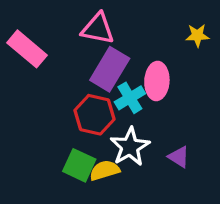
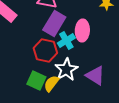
purple triangle: (179, 157) -> (95, 76), size x1.5
yellow semicircle: (105, 170) -> (51, 84), turned -36

